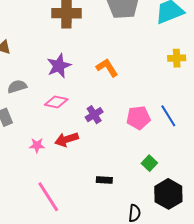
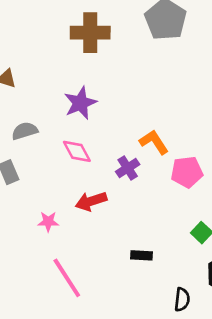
orange L-shape: (107, 68) -> (154, 142), moved
pink diamond: (56, 102) -> (77, 151), turned 50
pink star: (37, 145) -> (48, 222), moved

